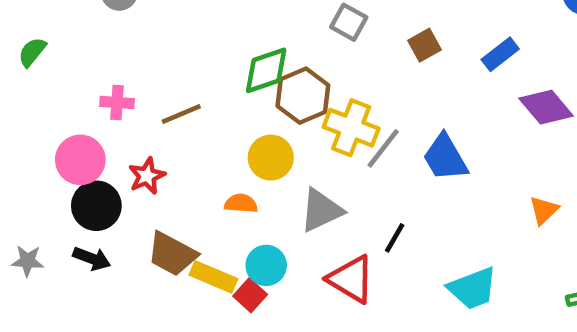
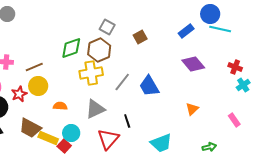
blue rectangle: (500, 54) -> (186, 31), moved
brown hexagon: (303, 96) -> (99, 50), moved
yellow cross: (351, 128) -> (91, 73), moved, turned -30
yellow circle: (271, 158) -> (38, 86), moved
black line: (395, 238) -> (127, 121), turned -48
red triangle: (351, 279) -> (108, 139), turned 40

